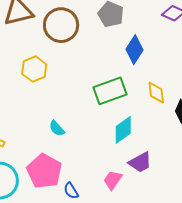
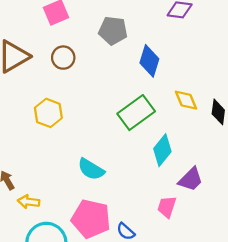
brown circle: (61, 25) -> (63, 58), size x0.6
cyan semicircle: (57, 128) -> (91, 169), size x1.4

